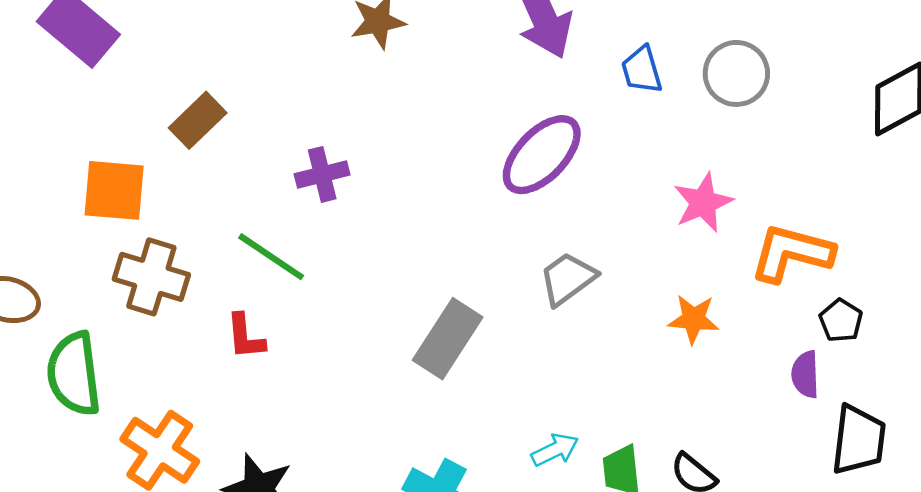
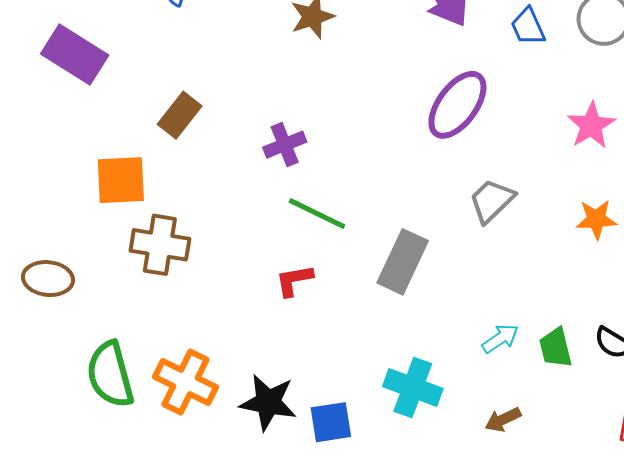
green line: (271, 257) -> (317, 214), moved
red L-shape: (245, 337) -> (294, 280), moved, turned 93
green semicircle: (74, 374) -> (110, 375), moved

